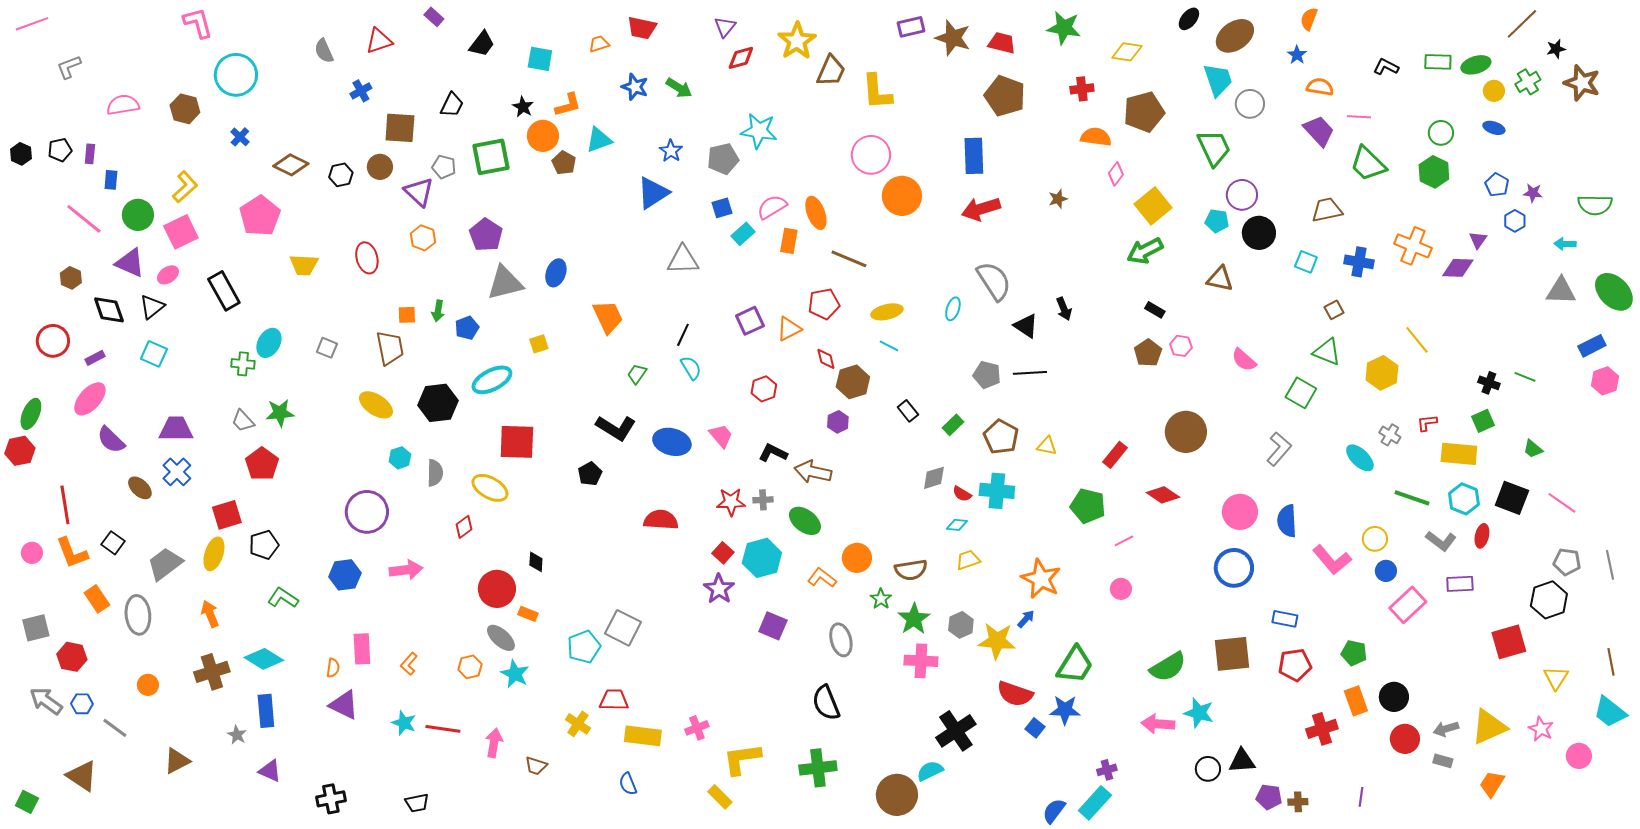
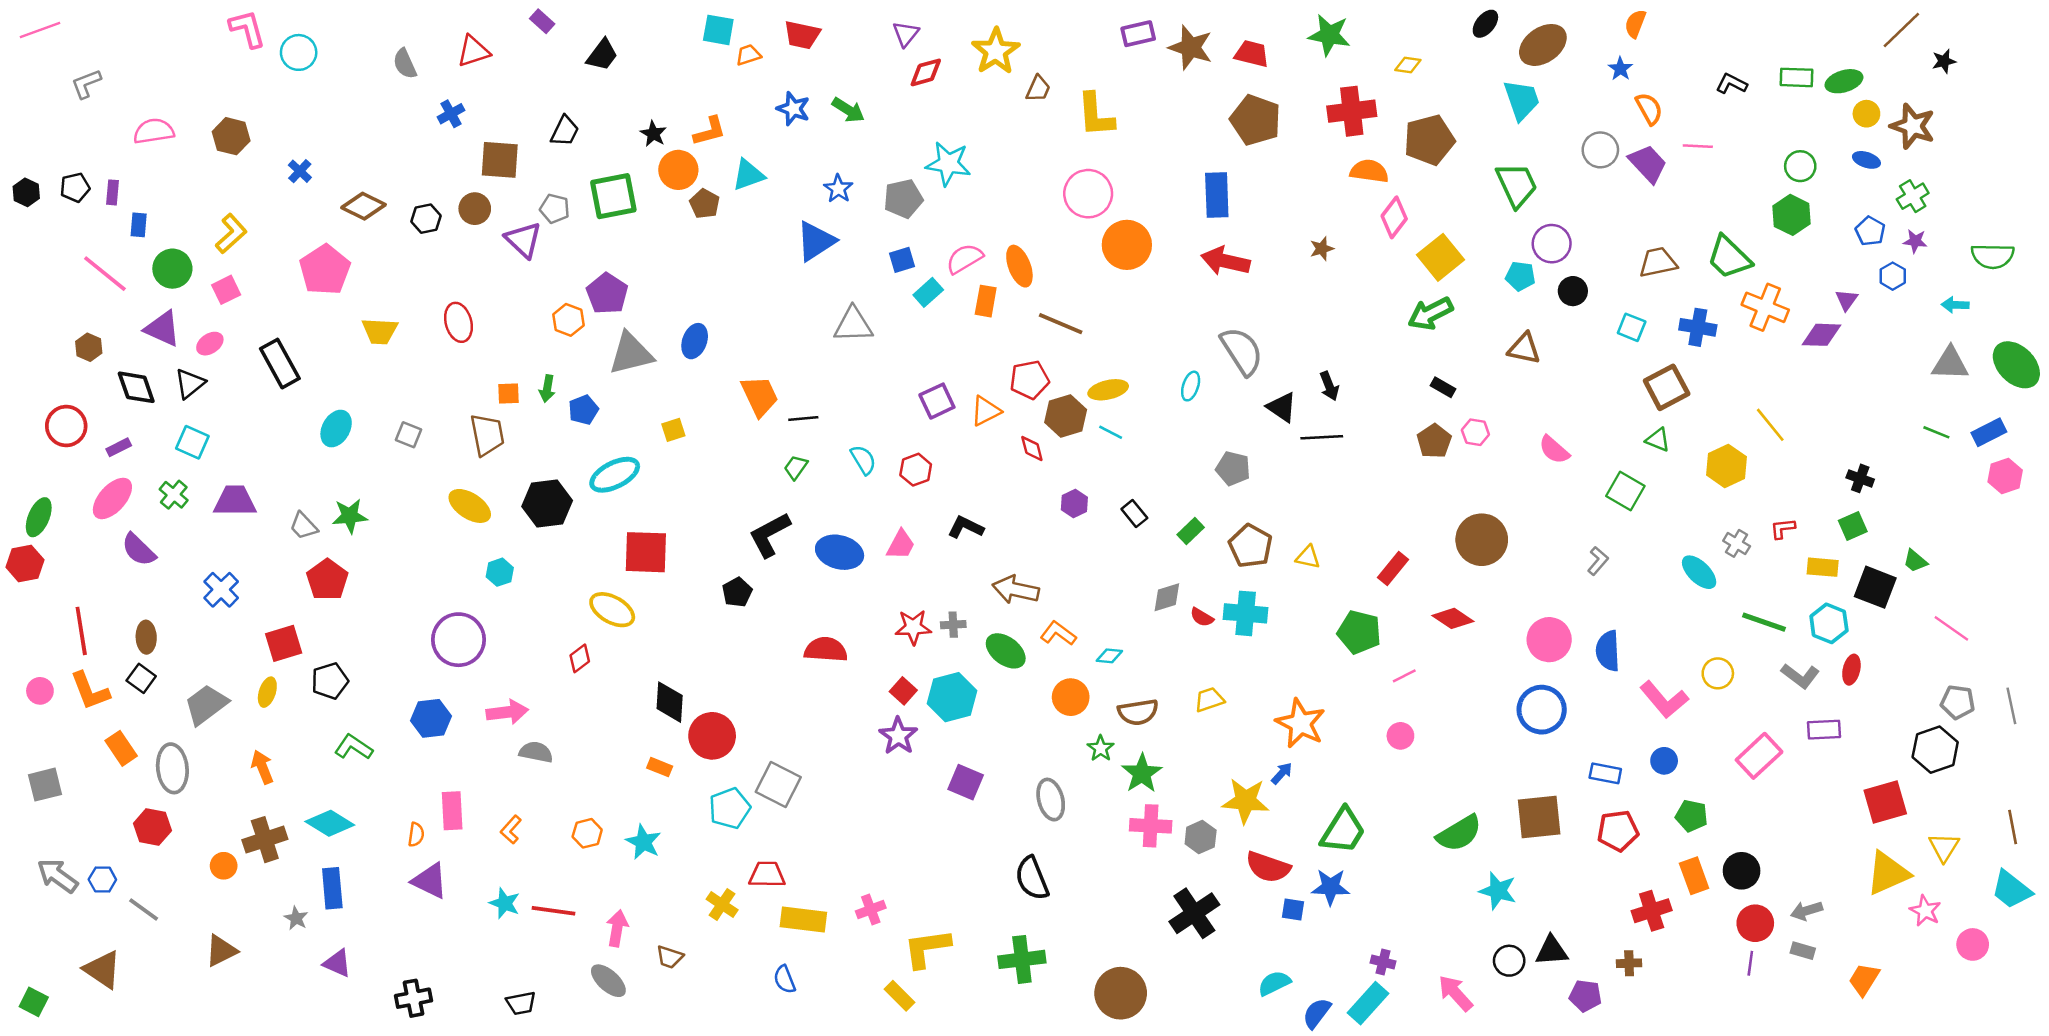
yellow diamond: (1127, 52) -> (1408, 65), size x0.7
cyan square: (540, 59) -> (718, 30), moved
brown trapezoid: (831, 71) -> (1038, 89), size x0.7
cyan circle: (236, 75) -> (299, 52), moved, size x0.7
green cross: (1528, 82) -> (1913, 196), moved
brown star: (1582, 83) -> (1913, 126), moved
orange semicircle: (1320, 87) -> (1649, 109), turned 52
red cross: (1082, 89) -> (1352, 111), size x1.6
gray circle: (1250, 104) -> (1600, 150), moved
green trapezoid: (1368, 164) -> (1729, 257), moved
pink diamond: (1116, 174) -> (1394, 217), size x1.4
red arrow: (981, 209) -> (1226, 261), turned 30
pink square: (181, 232) -> (226, 290), size x0.7
black circle: (1259, 233) -> (1573, 291), size x0.7
orange hexagon: (423, 238) -> (568, 320), moved
brown square: (1334, 310) -> (1667, 387), size x1.8
black line: (683, 335) -> (803, 419), moved, turned 60
green triangle: (1327, 352) -> (1658, 440), size x0.7
green cross: (243, 364) -> (174, 495), moved, turned 35
black line: (1030, 373) -> (1322, 437), moved
green line: (1525, 377) -> (1936, 432), moved
brown hexagon: (853, 382) -> (1066, 416), moved
red hexagon: (764, 389) -> (916, 470), moved
purple hexagon: (838, 422) -> (1074, 503), moved
black L-shape: (616, 428) -> (770, 535), turned 120
purple trapezoid: (176, 429) -> (235, 501), moved
pink trapezoid: (721, 436) -> (901, 545), turned 68
gray L-shape: (1279, 449) -> (1598, 561), size x0.7
black L-shape: (773, 453) -> (966, 527), moved
yellow rectangle: (1459, 454) -> (1823, 567), size x0.7
gray semicircle: (435, 473) -> (536, 752), moved, turned -80
brown ellipse: (140, 488) -> (146, 637), moved, turned 45
black square: (1512, 498) -> (1875, 587), moved
cyan diamond: (957, 525) -> (1109, 656), moved
yellow ellipse: (214, 554) -> (267, 692), size x0.7
black diamond: (536, 562) -> (670, 702), size x1.6
blue circle: (1386, 571) -> (1664, 761), moved
orange L-shape: (822, 578) -> (1058, 633), moved
red circle: (497, 589) -> (712, 736), moved
gray hexagon: (961, 625) -> (1201, 837), moved
gray ellipse: (501, 638) -> (608, 981), moved
red hexagon: (72, 657) -> (152, 827), moved
orange circle: (148, 685) -> (224, 866), moved
pink arrow: (1158, 724) -> (1455, 993), moved, turned 44
yellow triangle: (1489, 727) -> (1888, 873), moved
blue square: (1035, 728) -> (1293, 909), turned -30
purple cross: (1107, 770) -> (1383, 962), turned 30
cyan semicircle: (930, 771) -> (1274, 983), moved
purple line: (1361, 797) -> (1750, 963), moved
brown cross: (1298, 802) -> (1629, 963), moved

